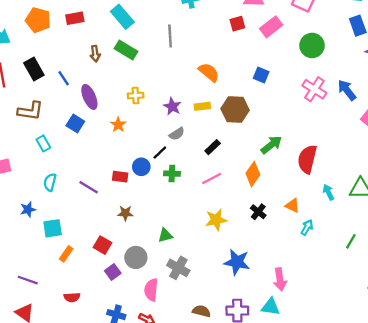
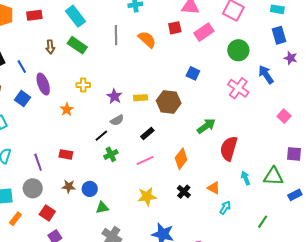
orange semicircle: (209, 72) -> (147, 39), moved
blue arrow: (347, 90) -> (266, 75), moved
blue square: (75, 124) -> (22, 99), moved
green arrow: (271, 145) -> (206, 126), moved
blue circle: (141, 167) -> (90, 189), moved
green cross: (172, 174) -> (111, 154), turned -32
purple line: (89, 187) -> (38, 162), turned 36
gray circle: (136, 257) -> (33, 188), moved

